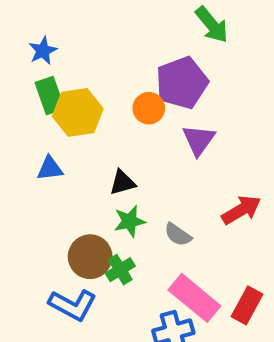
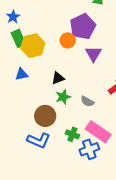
green cross: (120, 270) -> (72, 134), moved, turned -32

